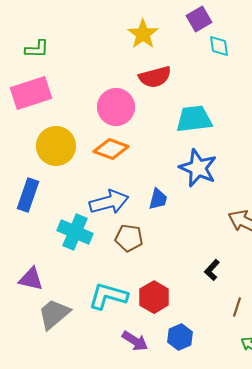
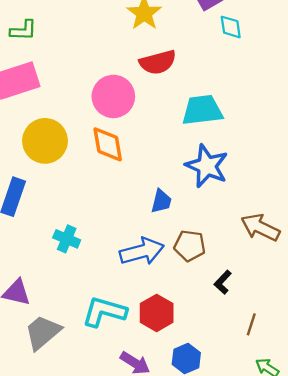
orange diamond: (111, 149) -> (108, 144), turned 60
blue arrow: (109, 202) -> (142, 251), moved
cyan cross: (75, 232) -> (67, 239), size x0.7
brown pentagon: (129, 238) -> (190, 246), moved

